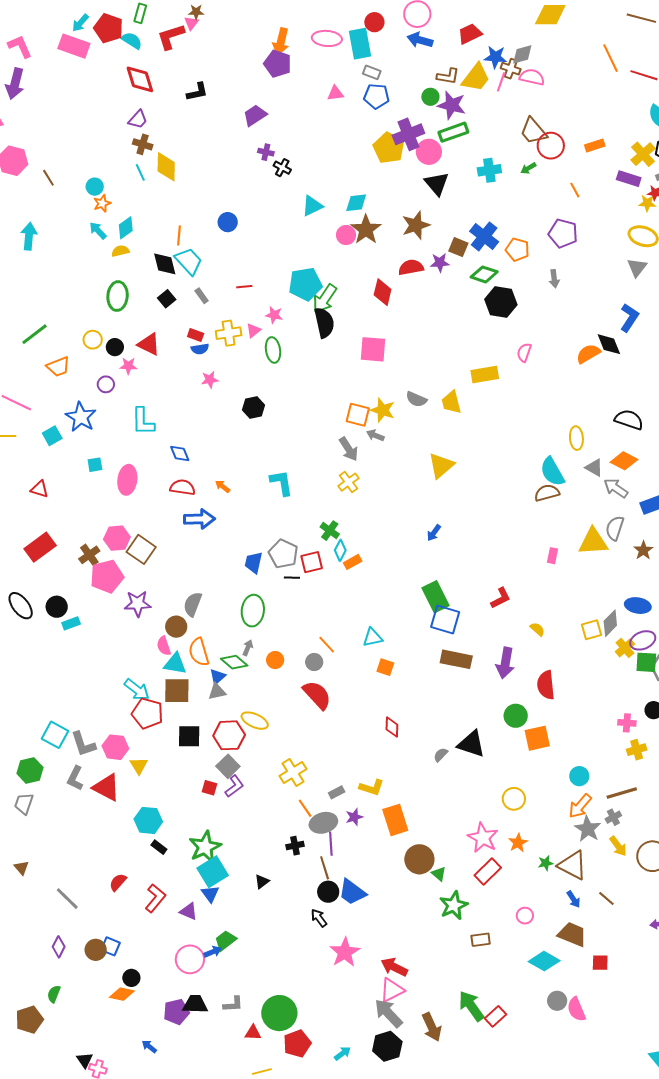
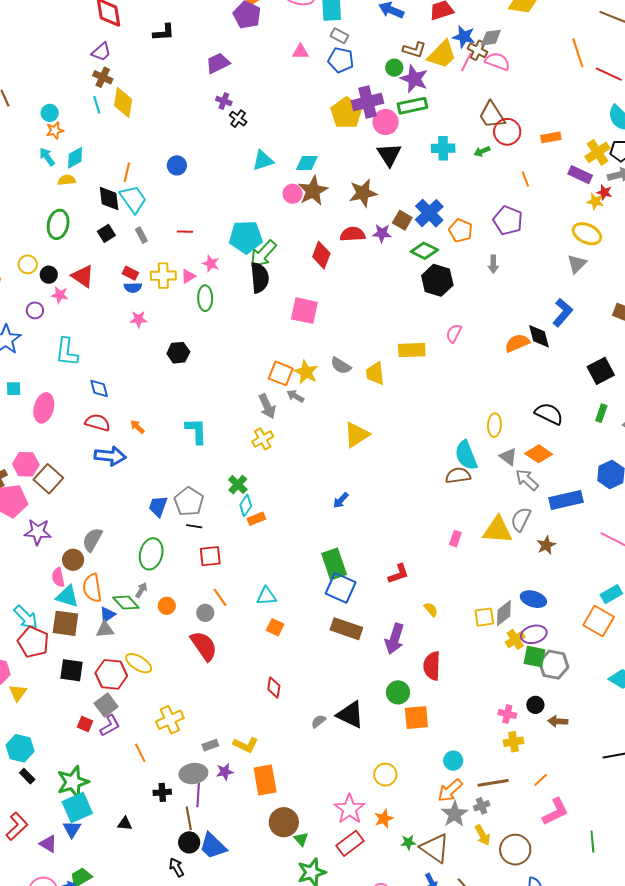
red square: (312, 562) -> (210, 556), moved
orange line: (305, 808) -> (140, 753), moved
black triangle: (262, 881) -> (125, 824), turned 35

